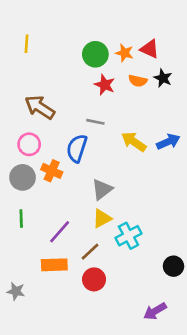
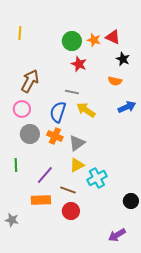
orange semicircle: (138, 81) -> (115, 81), moved
brown arrow: (40, 107) -> (30, 81), turned 85
yellow arrow: (134, 142) -> (86, 110), moved
orange cross: (52, 171) -> (55, 136), moved
gray circle: (23, 177) -> (30, 134), moved
brown line: (90, 252) -> (68, 190), turned 63

